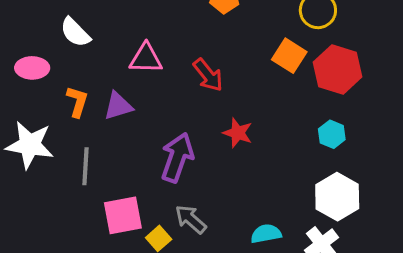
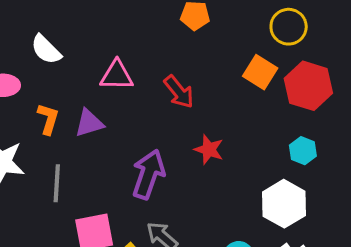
white hexagon: (337, 197) -> (284, 204), moved

